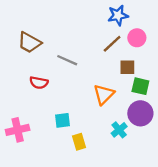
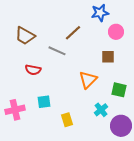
brown line: (112, 44) -> (73, 33), moved
green square: (140, 86) -> (119, 90), moved
purple circle: (140, 113) -> (121, 126), moved
cyan square: (62, 120) -> (44, 102), moved

